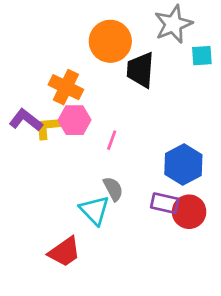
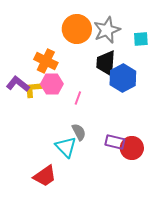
gray star: (173, 24) -> (107, 30), moved
black trapezoid: (140, 70) -> (106, 63), moved
blue hexagon: (183, 164) -> (123, 78), moved

